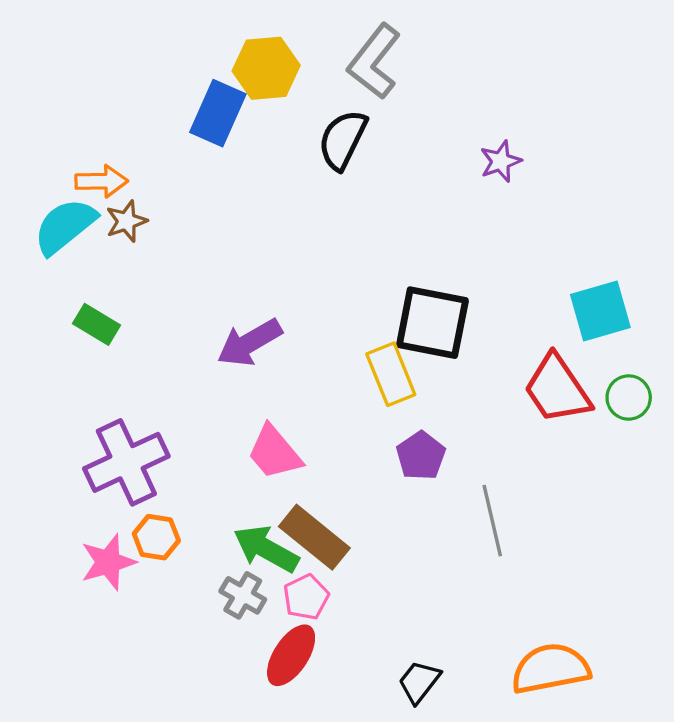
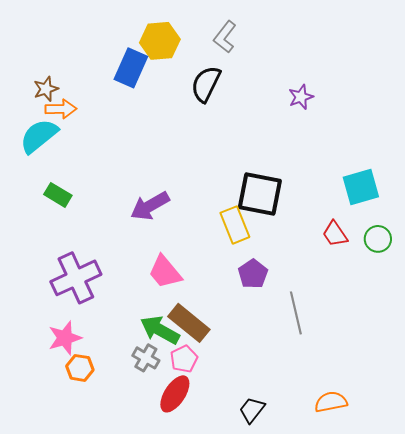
gray L-shape: (374, 62) -> (225, 37), size x0.7
brown star: (126, 221) -> (46, 89), moved
red trapezoid: (557, 389) -> (335, 234), size x0.6
orange hexagon: (156, 537) -> (80, 368), moved
orange semicircle: (550, 669) -> (331, 402), size x0.7

